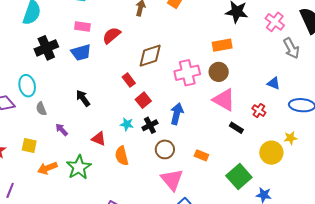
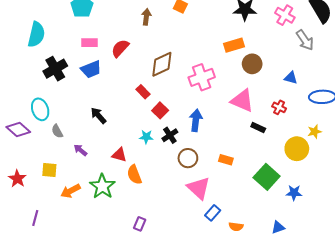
brown circle: (219, 72) -> (252, 64), moved
orange semicircle: (122, 156) -> (134, 175), moved

